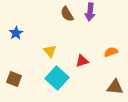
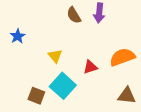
orange semicircle: (111, 52) -> (122, 57), size x1.6
brown square: (14, 79) -> (36, 96), moved

